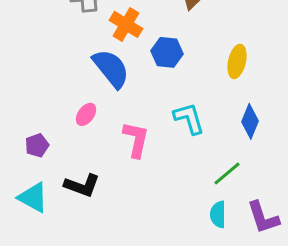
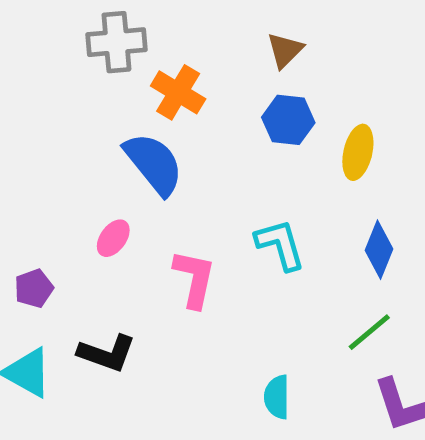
blue hexagon: (167, 52) -> (288, 120), moved
green line: (227, 173) -> (369, 332), moved
cyan semicircle: (218, 214) -> (277, 397), moved

